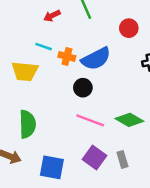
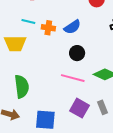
blue semicircle: (96, 59) -> (72, 27), size x0.7
black circle: (83, 88) -> (77, 53), moved

